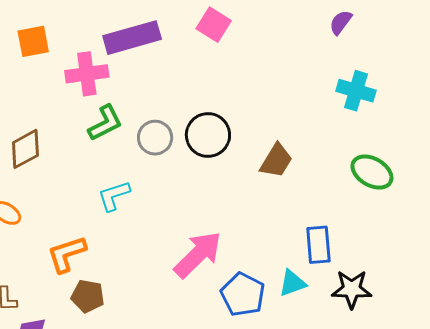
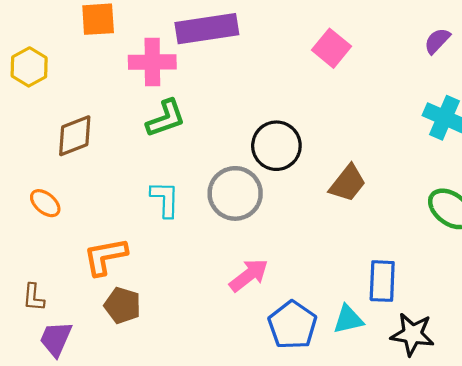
pink square: (214, 25) -> (331, 48), moved
gray circle: (155, 138) -> (235, 193), moved, size x1.4
cyan L-shape: (114, 196) -> (165, 199), turned 102
pink arrow: (198, 255) -> (249, 275), size x0.7

